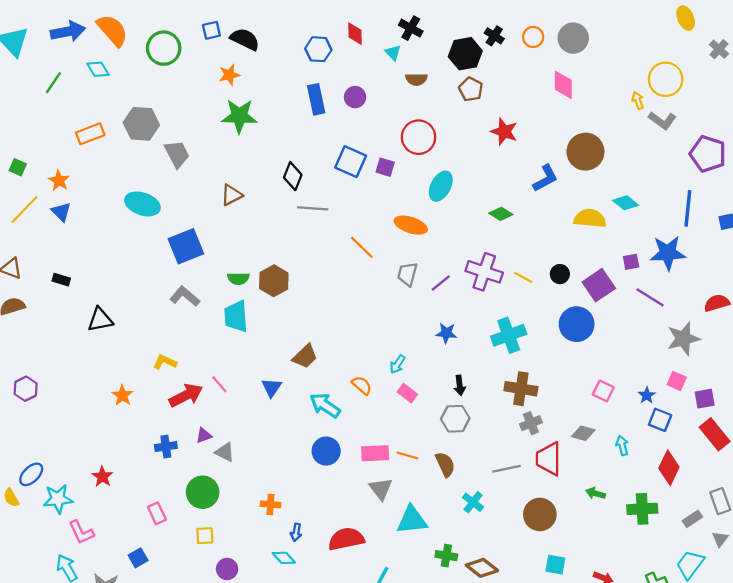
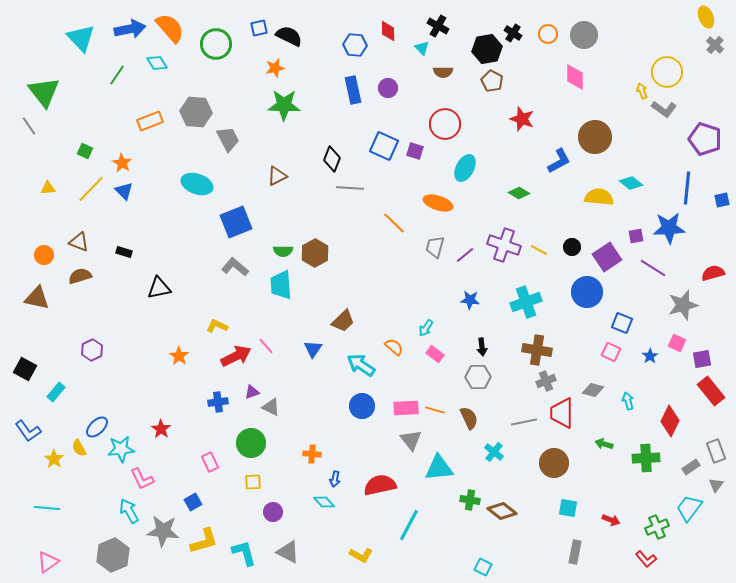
yellow ellipse: (686, 18) -> (706, 17), moved
blue square: (660, 420) -> (622, 323), moved

